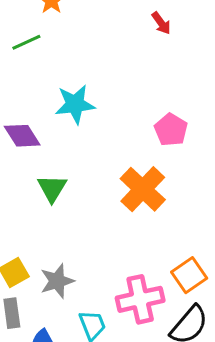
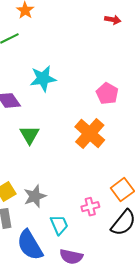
red arrow: (161, 23) -> (113, 20), moved, turned -42
pink cross: (140, 299) -> (90, 207), size x0.6

